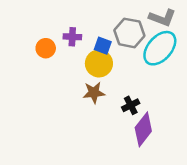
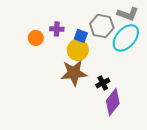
brown star: (94, 93) -> (74, 73), size x1.5

